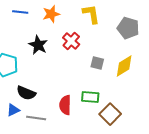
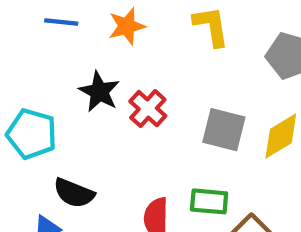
red cross: (71, 41) -> (148, 109), moved
gray square: (97, 63) -> (224, 130), size x1.5

